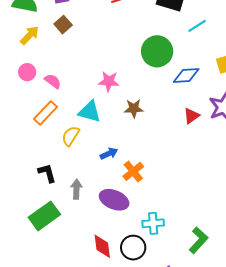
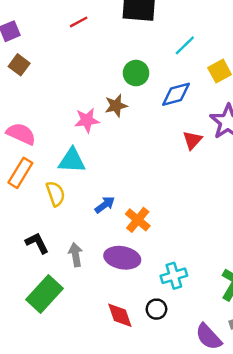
cyan line: (197, 26) -> (185, 45), moved
green circle: (157, 51) -> (136, 73), size x0.7
pink semicircle: (53, 81) -> (21, 134), size x1.4
brown star: (134, 108) -> (116, 106), moved
yellow semicircle: (71, 136) -> (55, 194), turned 140
black circle: (133, 248) -> (156, 309), size x0.7

